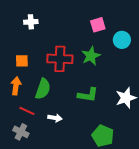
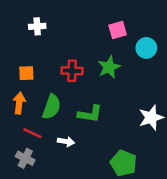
red cross: (60, 59) -> (72, 71), size x0.7
green L-shape: (88, 95) -> (90, 114), moved

